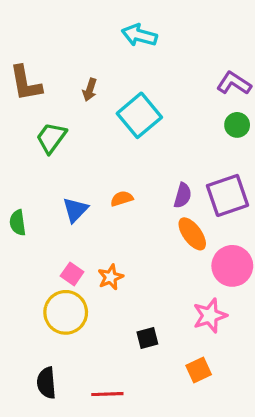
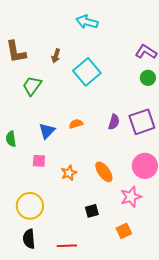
orange ellipse: (192, 234) -> (104, 172), moved
pink square: (72, 274) -> (39, 161), moved, turned -32
yellow circle: (66, 312) -> (30, 206), moved

